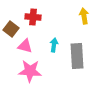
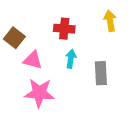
red cross: (33, 17) -> (64, 29), moved
gray rectangle: (77, 56) -> (101, 73), size x0.7

